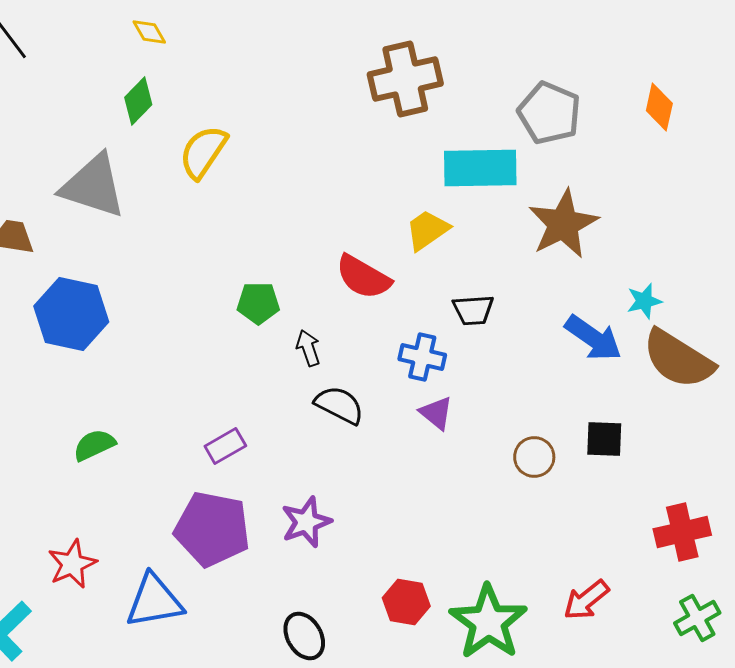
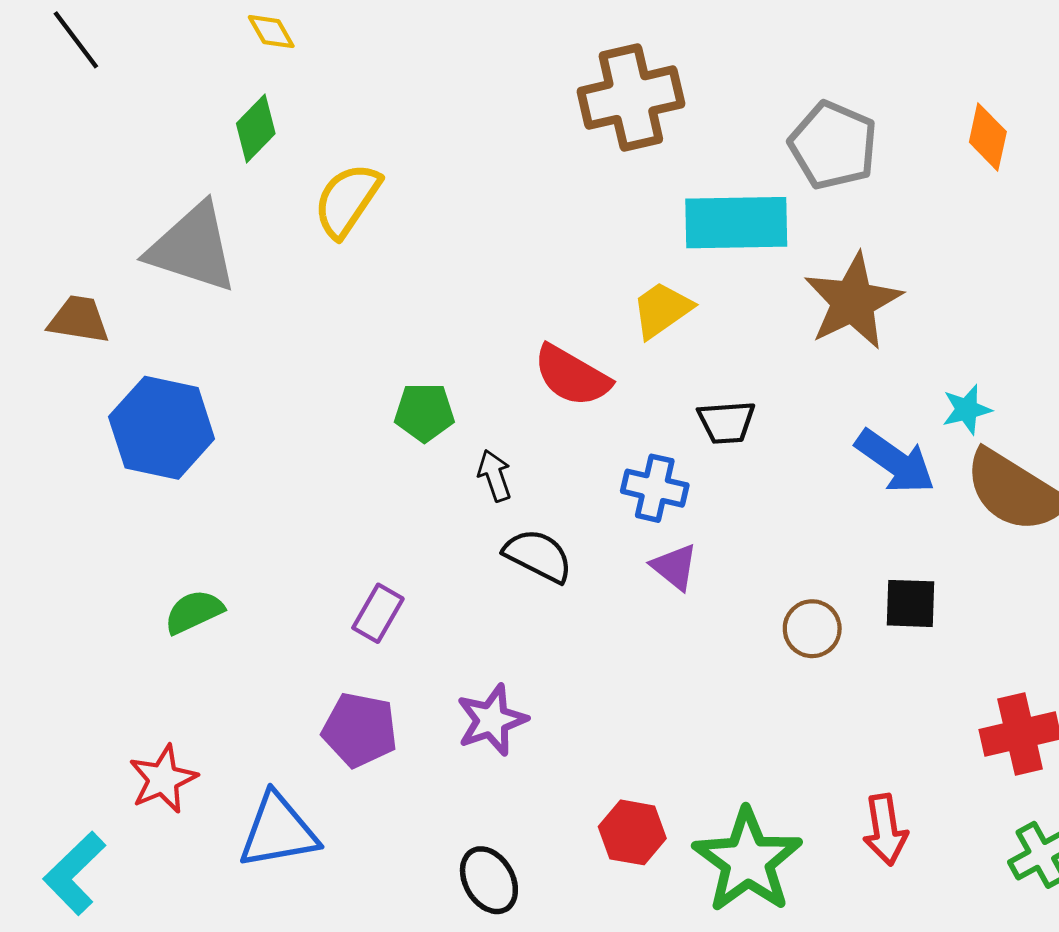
purple rectangle: (225, 446) -> (378, 613), turned -30
purple pentagon: (212, 529) -> (360, 730), size x0.7
red arrow: (586, 600) -> (885, 830), turned -60

